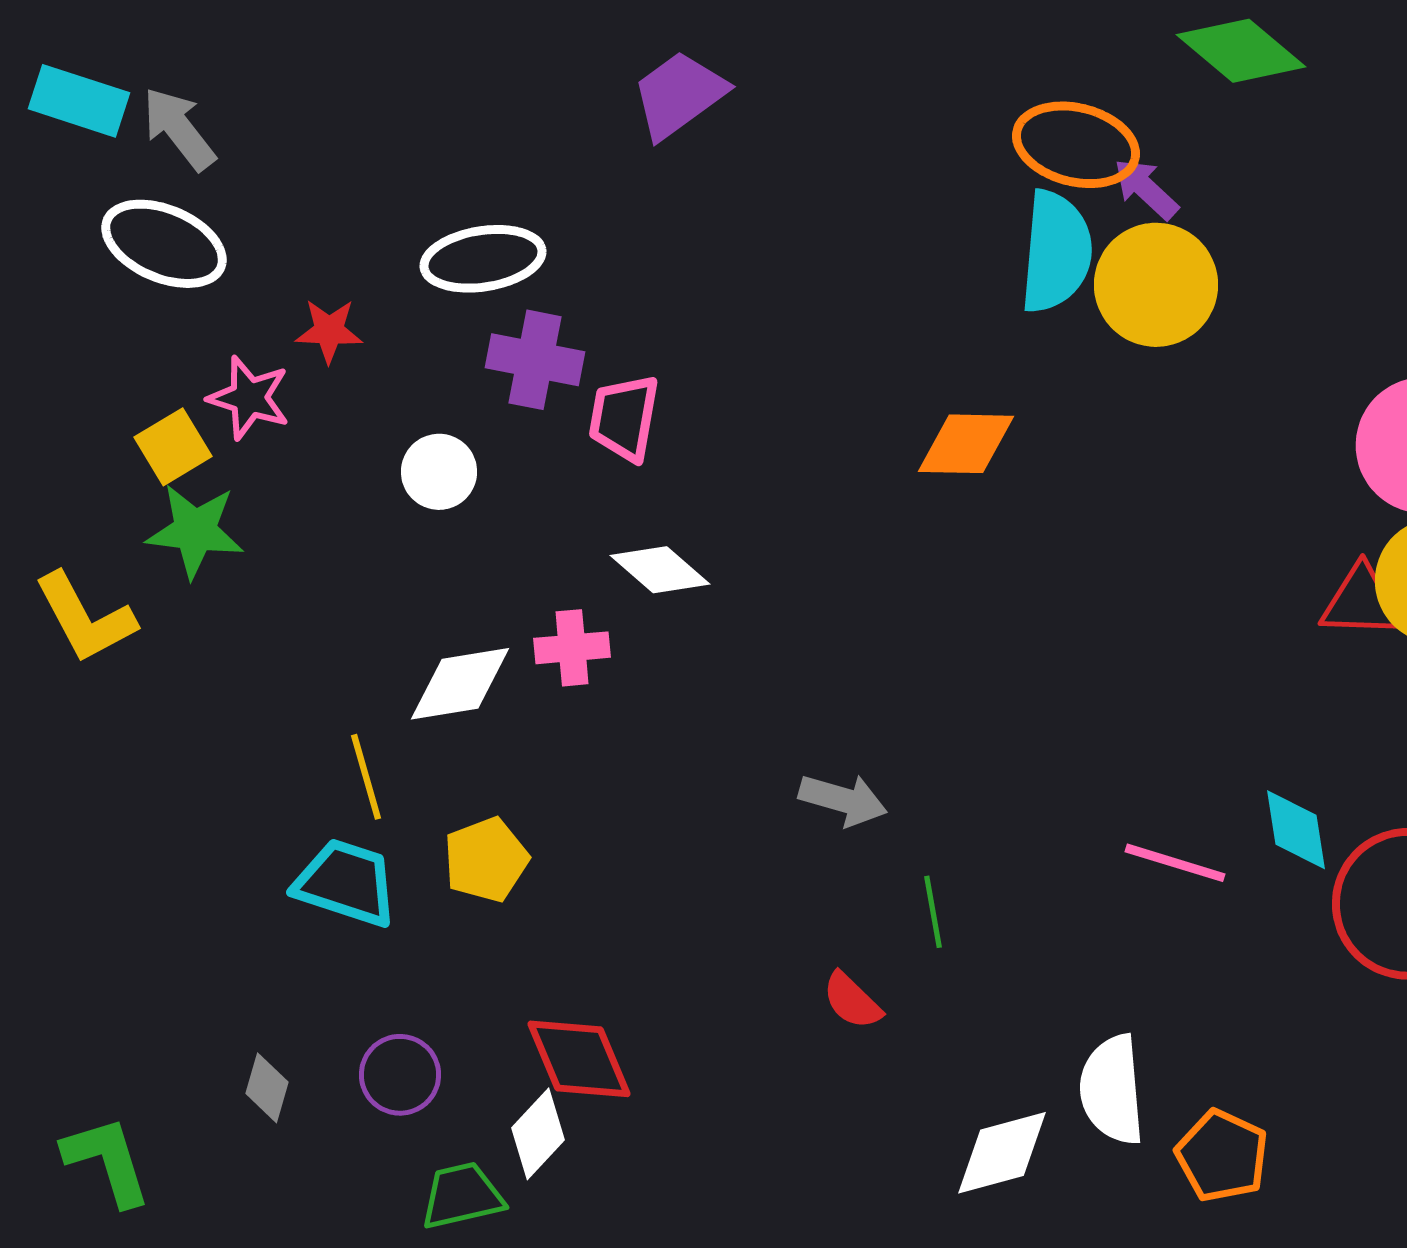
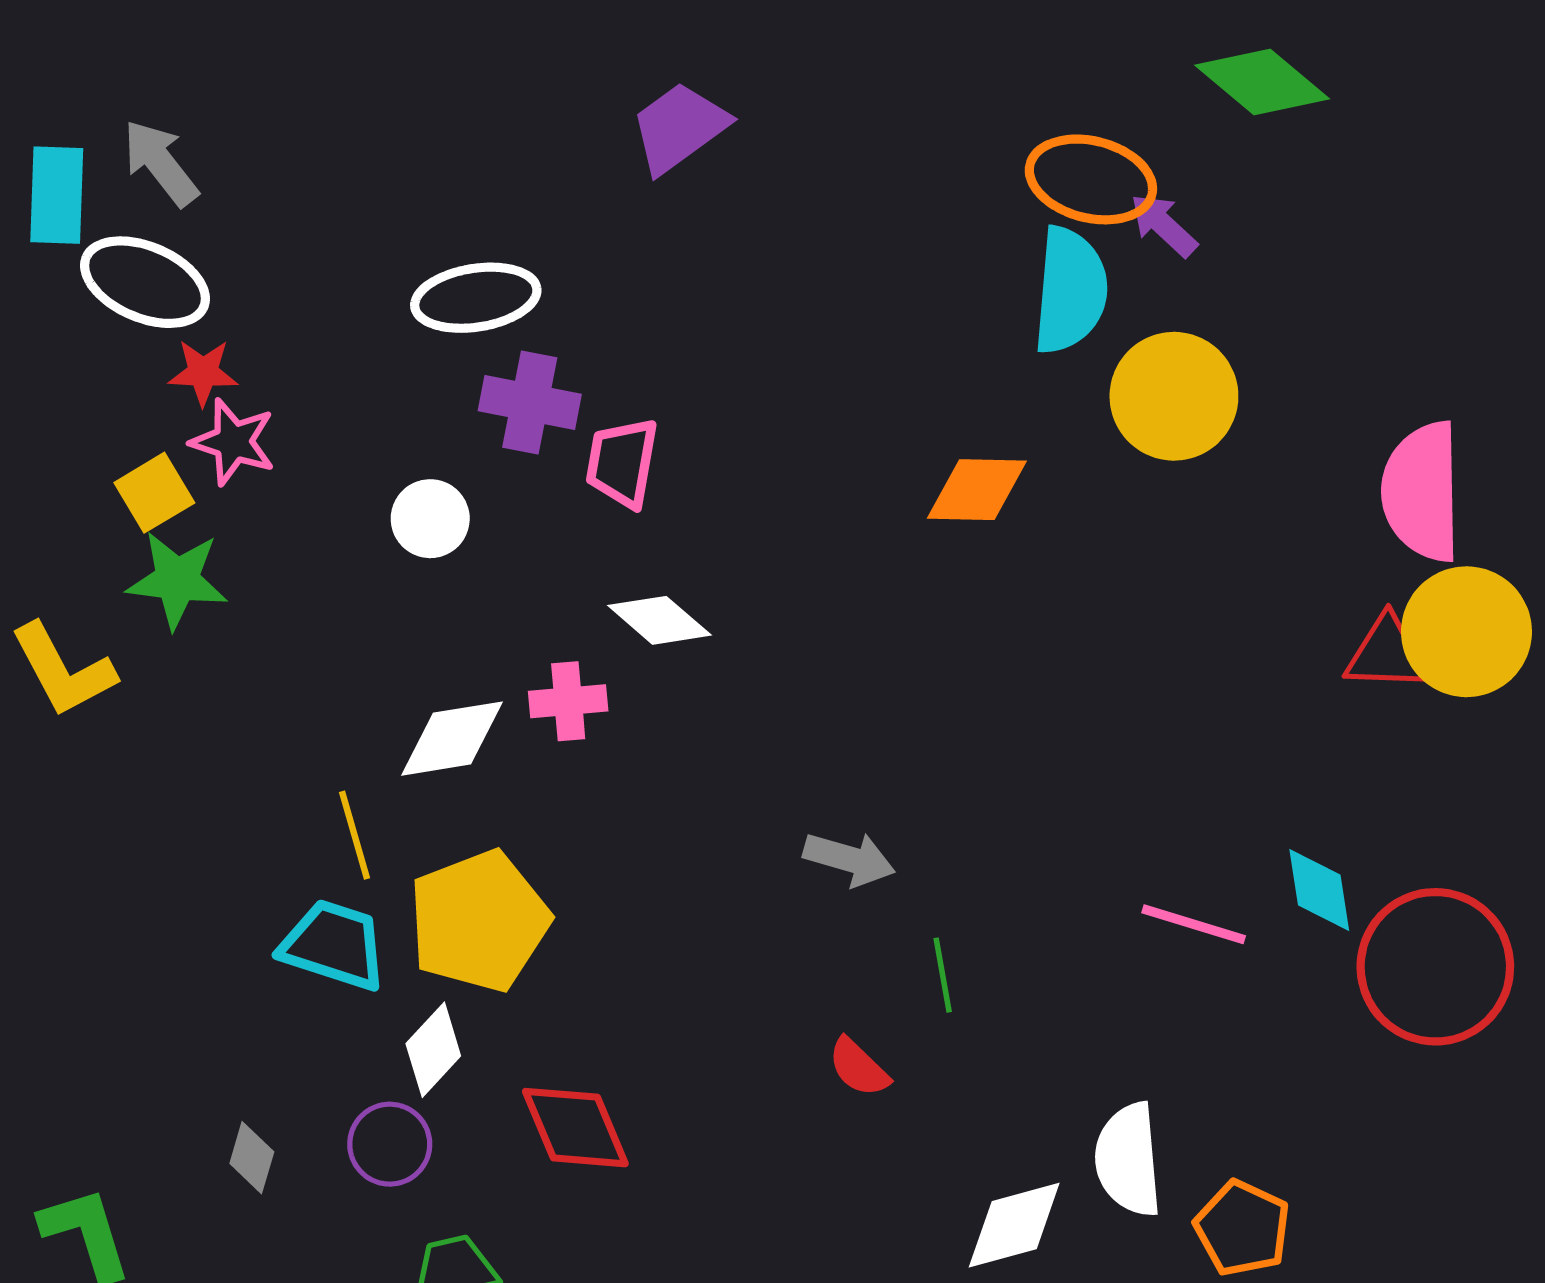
cyan rectangle: (79, 101) -> (57, 195), moved, turned 74
yellow circle: (1156, 285) -> (1174, 396), moved
red star: (329, 331) -> (203, 372), moved
yellow pentagon: (486, 860) -> (479, 921), size x1.6
white diamond: (538, 1134) -> (433, 1050), moved

